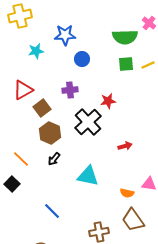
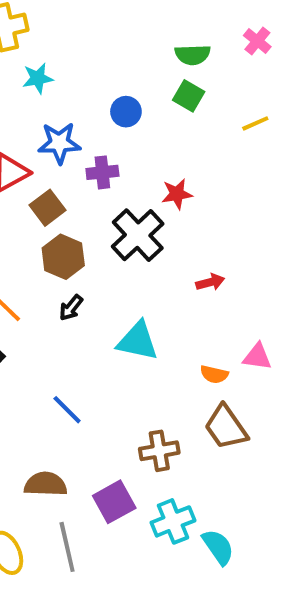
blue star: (65, 35) -> (59, 143), moved
green semicircle: (125, 37) -> (193, 55), moved, size x0.7
cyan star: (36, 51) -> (38, 78), moved
green square: (126, 64) -> (189, 96), moved, turned 35

